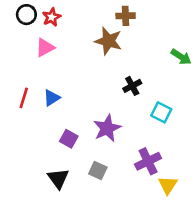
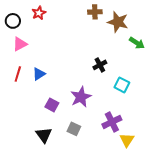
black circle: (26, 15) -> (13, 21), moved
brown star: (108, 41) -> (118, 22), moved
pink triangle: (45, 48) -> (20, 44), moved

